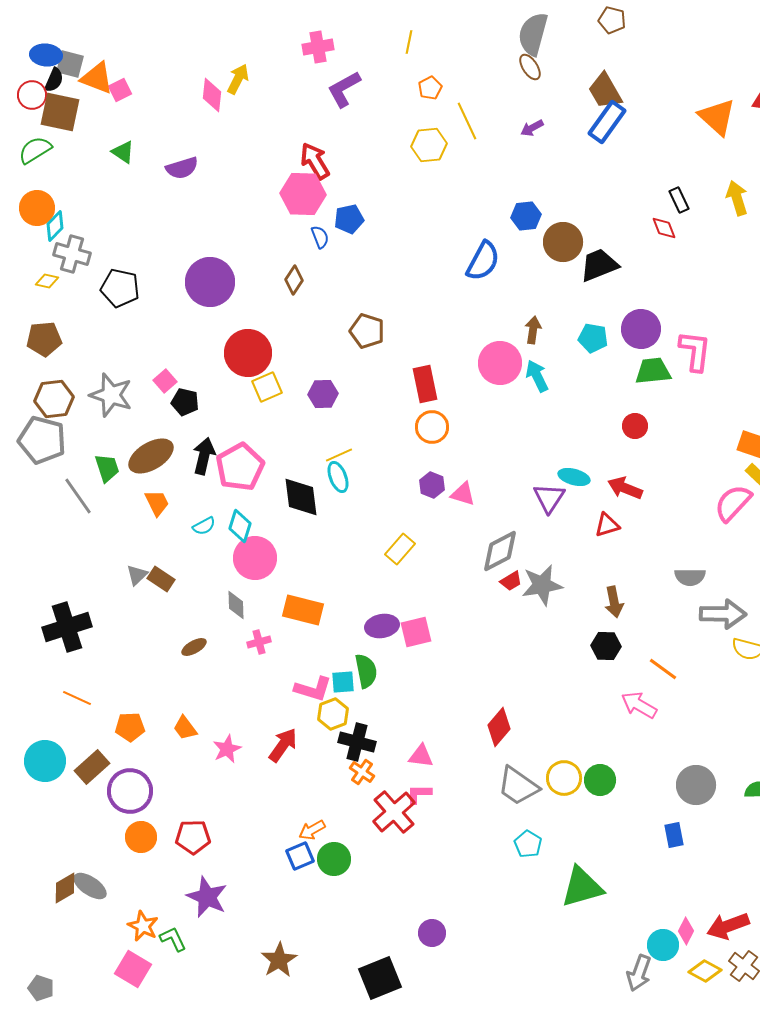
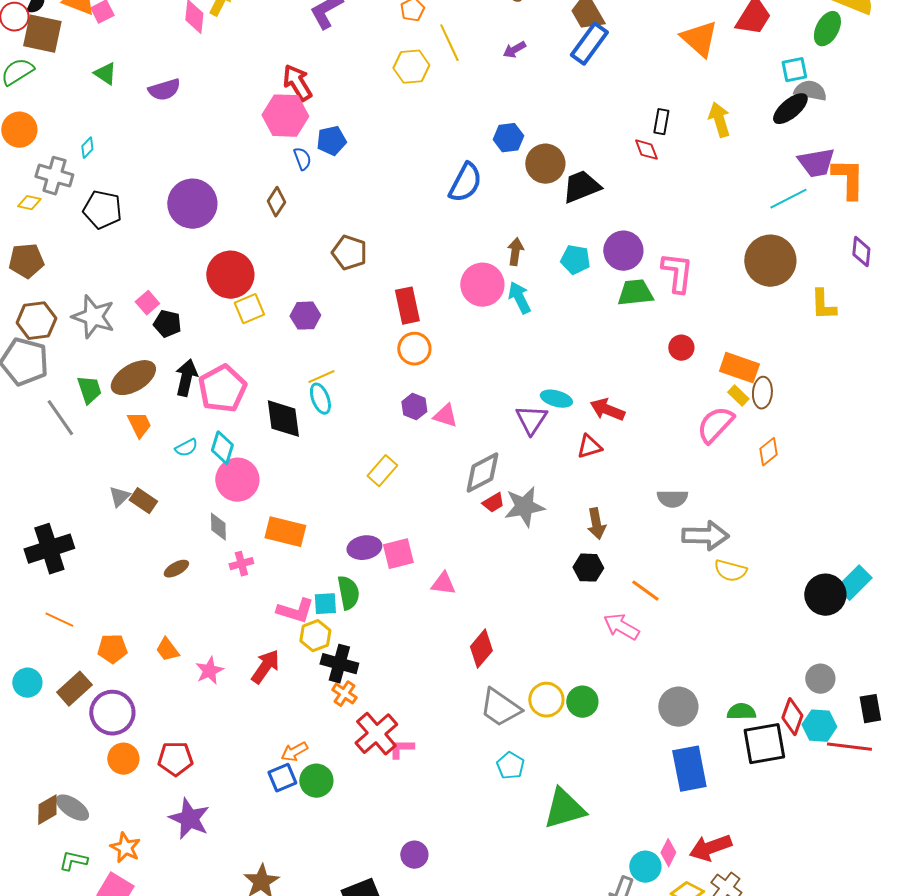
black rectangle: (679, 200) -> (661, 122), turned 35
cyan diamond: (55, 226) -> (87, 148), moved, size x0.7
red circle: (635, 426) -> (681, 348), moved
pink triangle: (421, 756) -> (443, 584), moved
cyan circle: (45, 761) -> (27, 683), size x0.7
pink L-shape: (419, 794) -> (401, 749), moved
blue rectangle: (674, 835) -> (689, 769), moved, size x1.8
green L-shape: (173, 939) -> (73, 861), moved, turned -52

